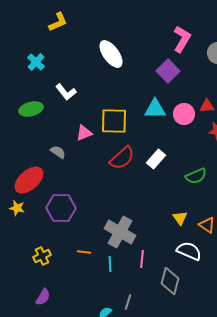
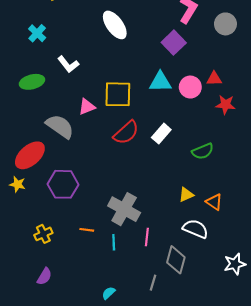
gray semicircle: (58, 152) -> (60, 126), size x1.8
yellow triangle: (180, 218) -> (186, 195), turned 42
gray line: (128, 302) -> (153, 283), moved

